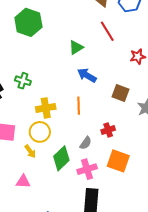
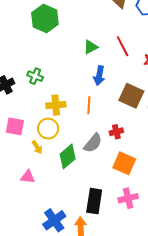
red line: (107, 31) -> (123, 46), moved
blue arrow: (87, 75) -> (99, 76), turned -114
brown square: (120, 93) -> (131, 96), size x1.4
gray semicircle: (86, 143) -> (93, 143), size x1.5
pink cross: (87, 169) -> (128, 198), moved

